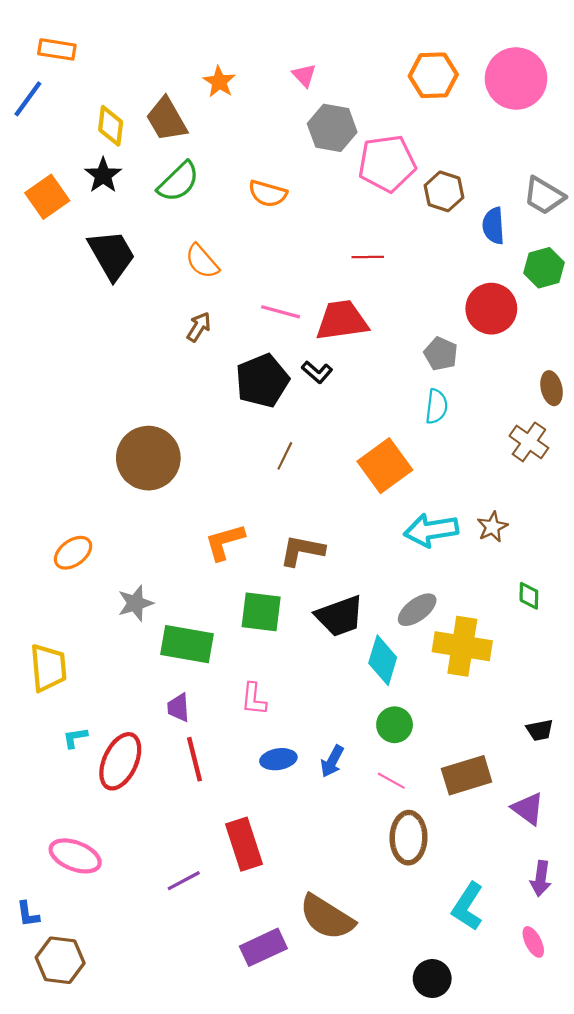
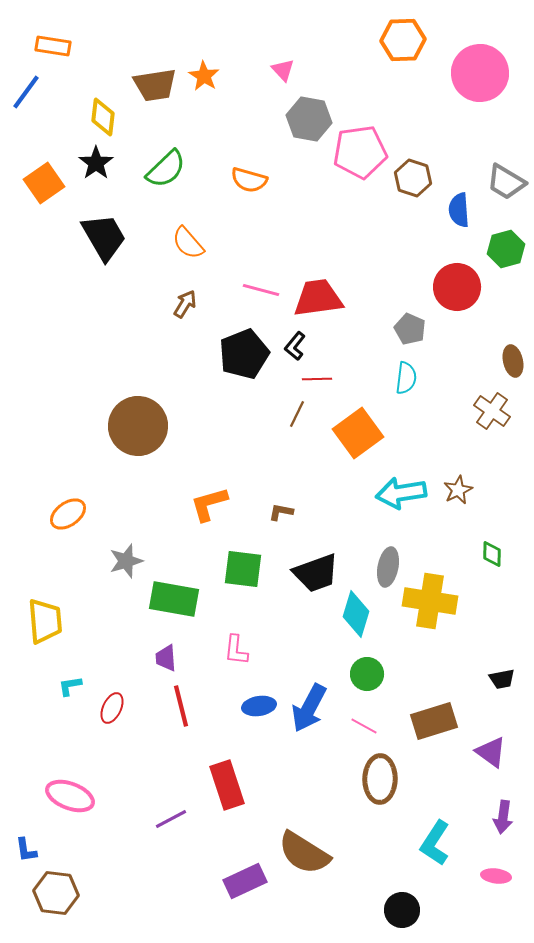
orange hexagon: (433, 75) -> (403, 40), moved
brown trapezoid: (167, 119) -> (155, 85), moved, turned -69
red line: (368, 257) -> (317, 379), moved
black L-shape: (317, 372) -> (295, 346), turned 88
brown line: (285, 456) -> (297, 414), moved
brown L-shape: (302, 551) -> (281, 512), size x0.6
gray ellipse: (417, 610) -> (388, 567), turned -42
red ellipse: (120, 761) -> (112, 708), size x0.6
blue arrow: (332, 761) -> (309, 708), size x1.6
pink ellipse: (533, 942) -> (496, 876), turned -56

